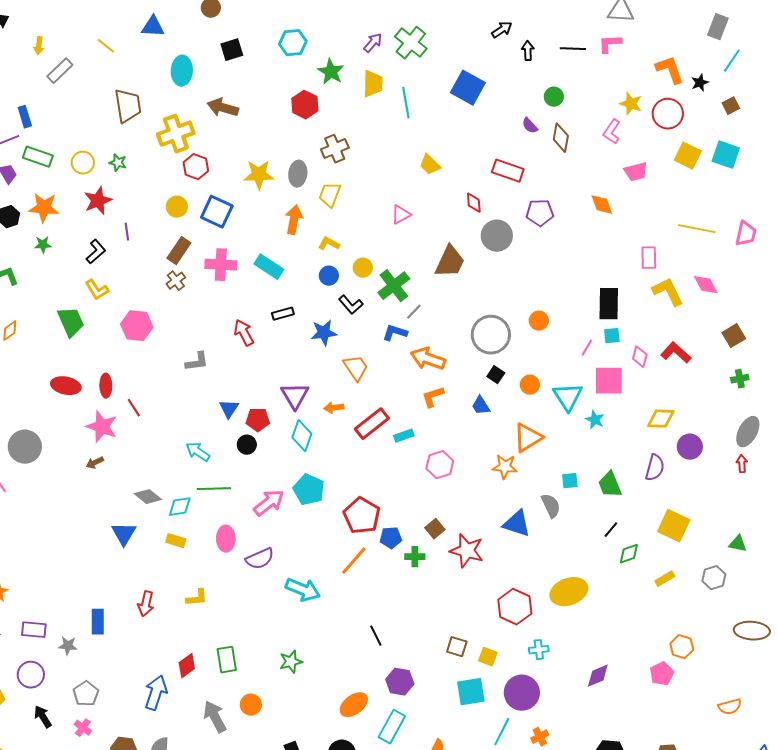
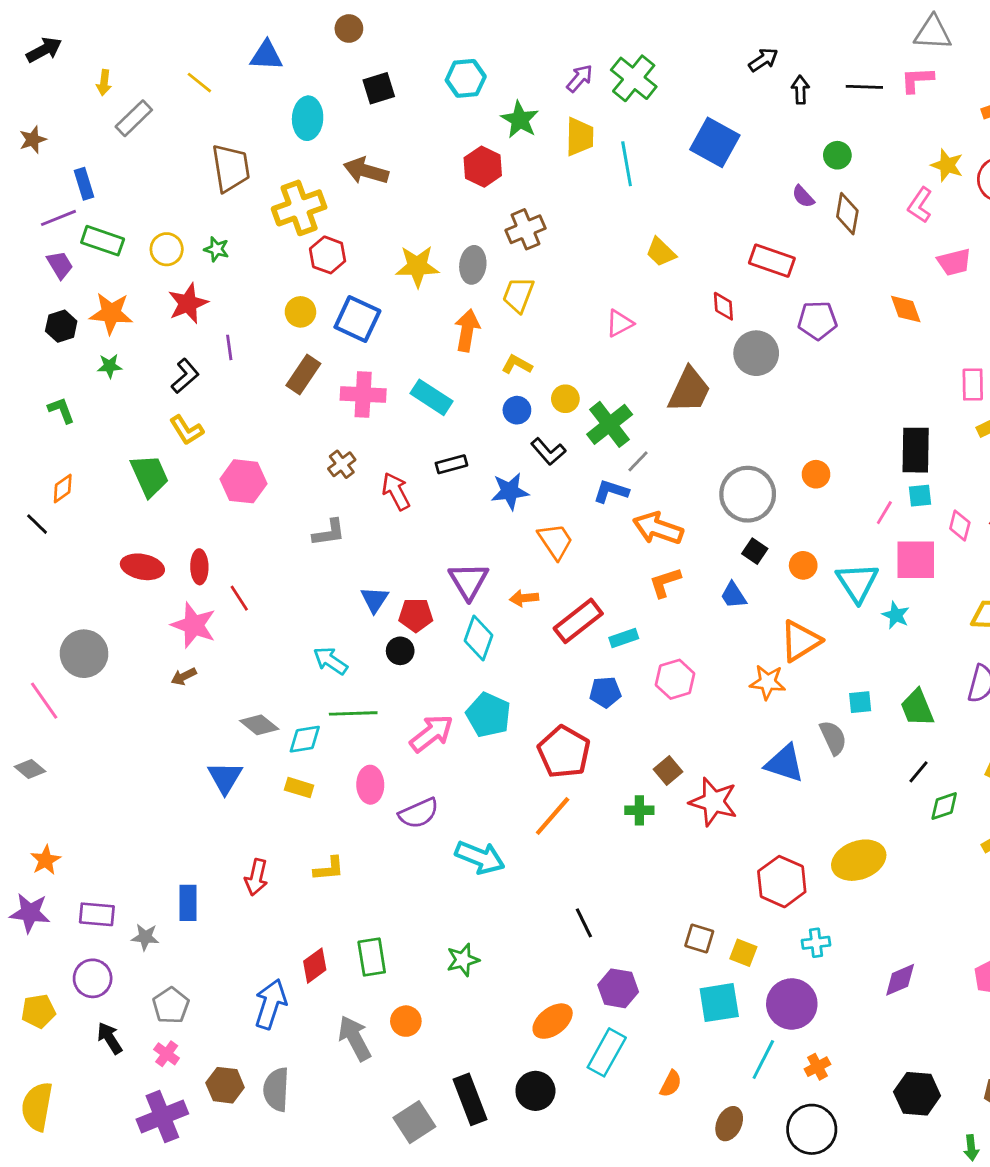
brown cross: (176, 281) -> (342, 464), moved
blue pentagon: (391, 538) -> (605, 692), moved

